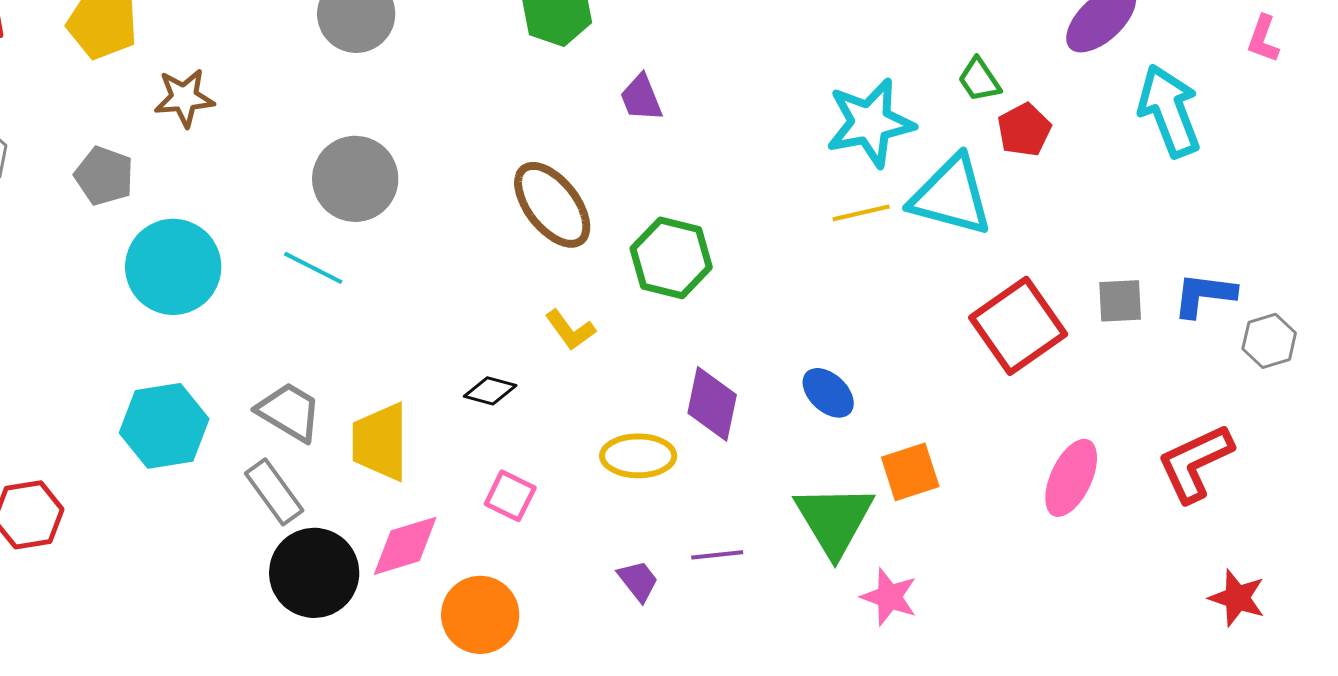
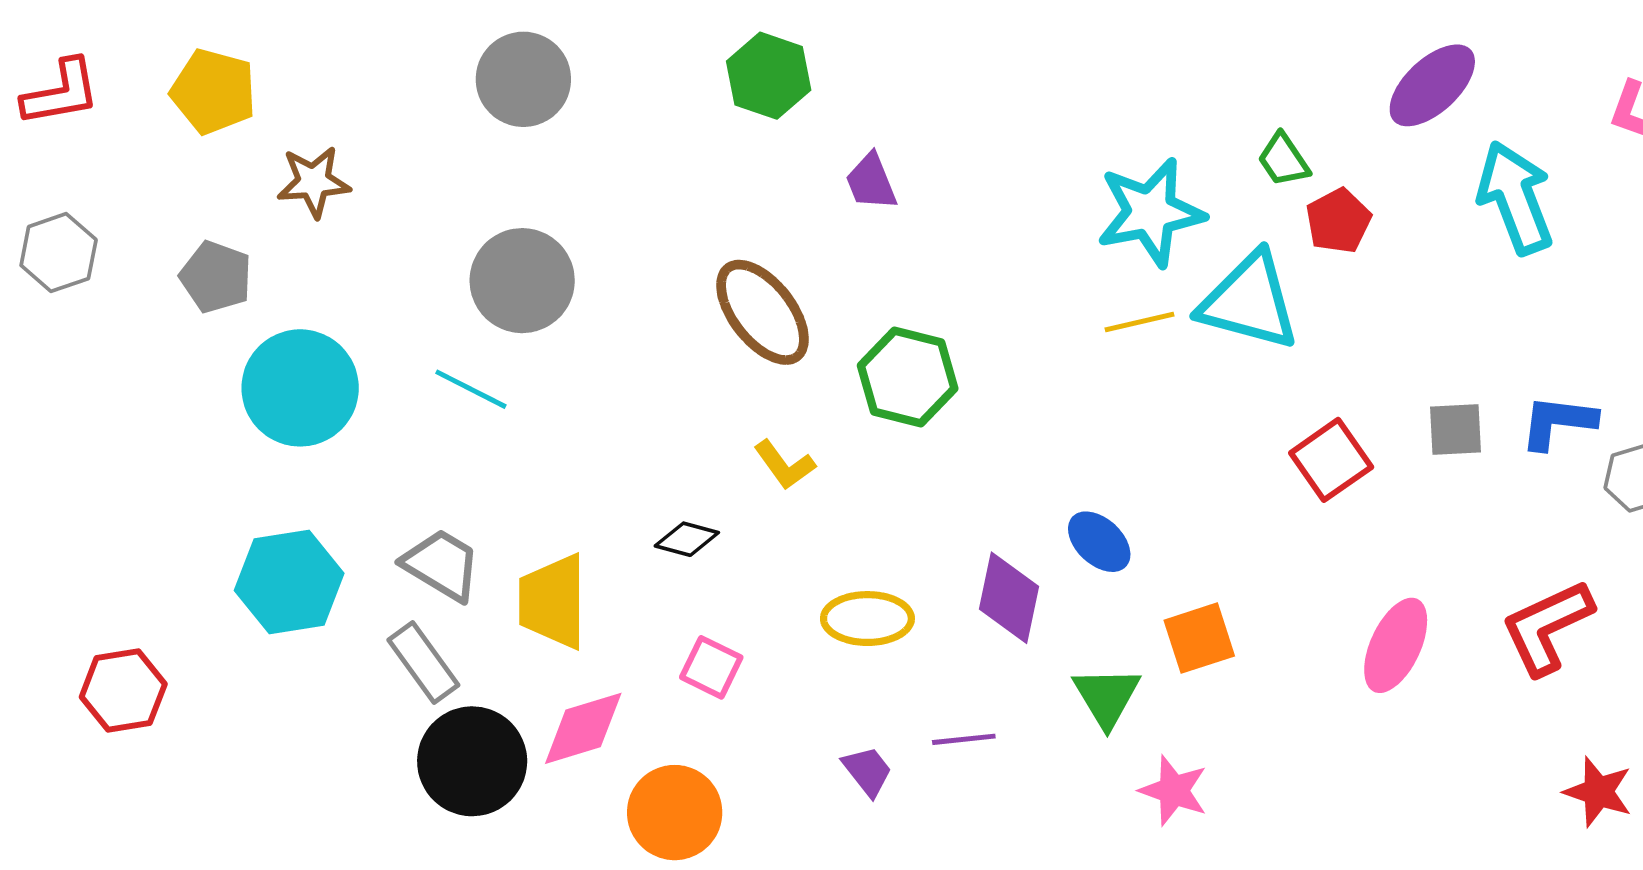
red square: (1018, 326) -> (1331, 460), size x0.7
purple diamond: (712, 404) -> (1009, 598), moved
green triangle: (834, 520) -> (1107, 697), size x0.7

